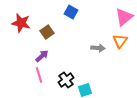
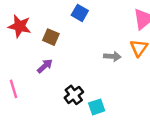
brown square: (47, 32) -> (51, 37), turned -32
pink line: (39, 75) -> (14, 89), moved

